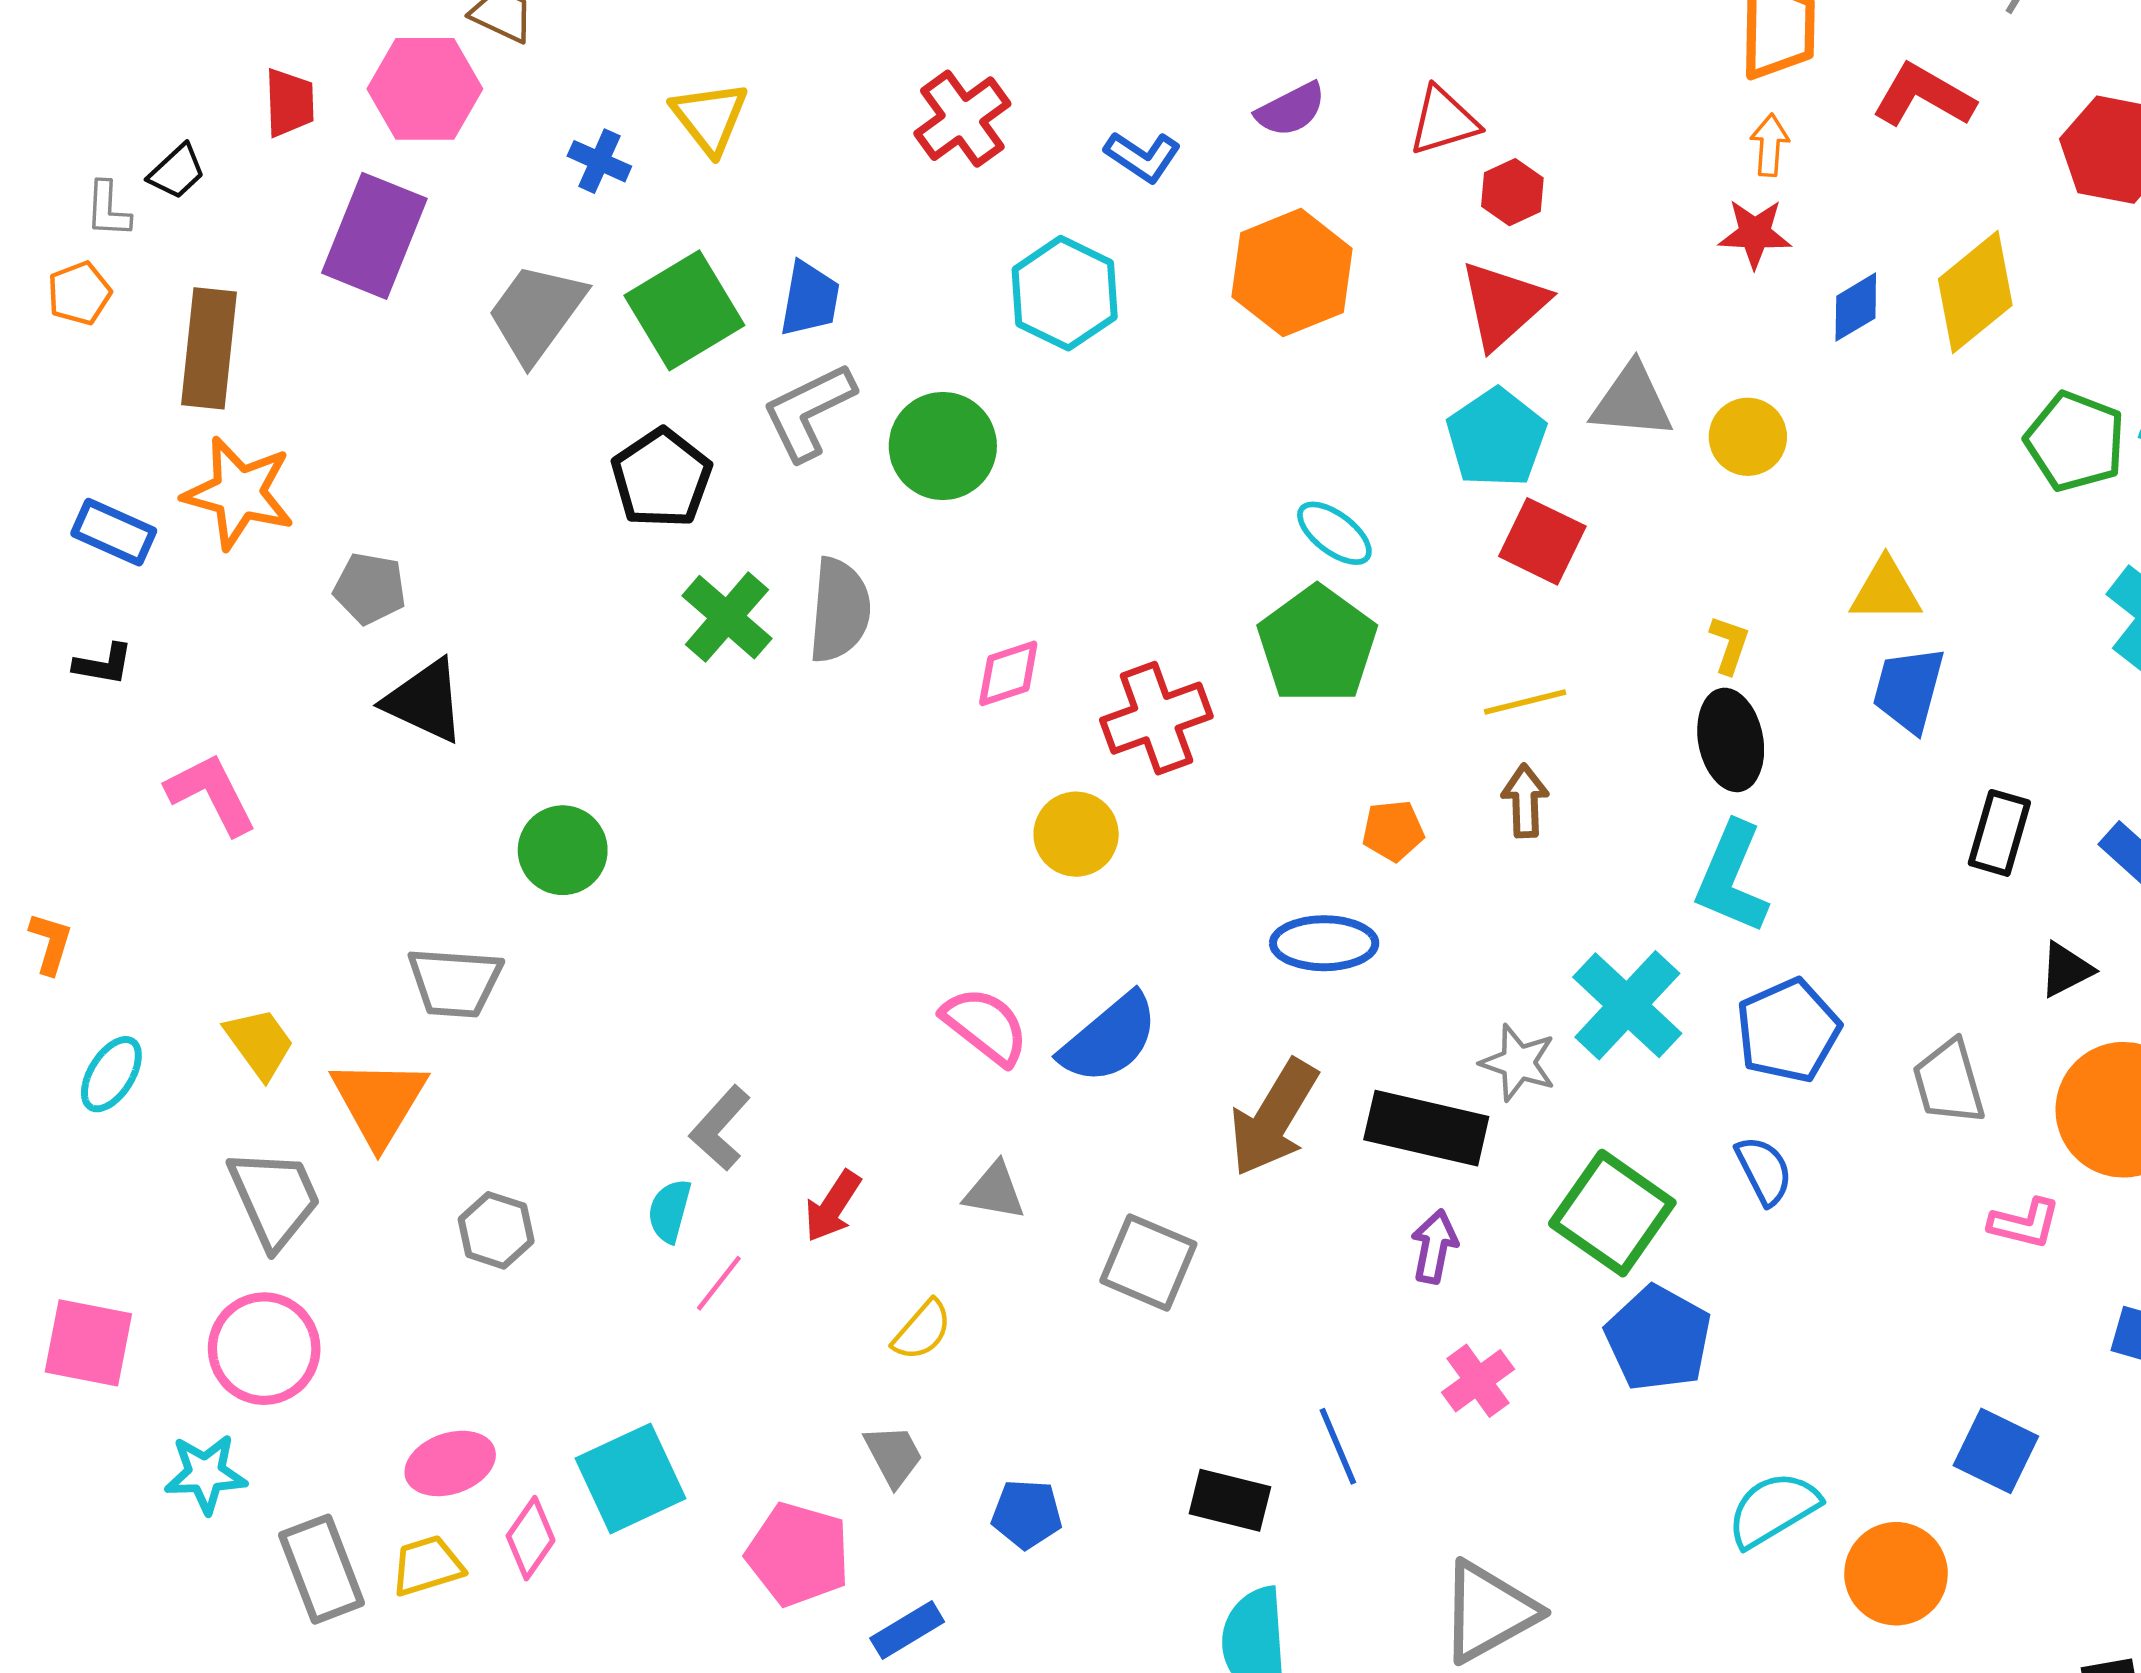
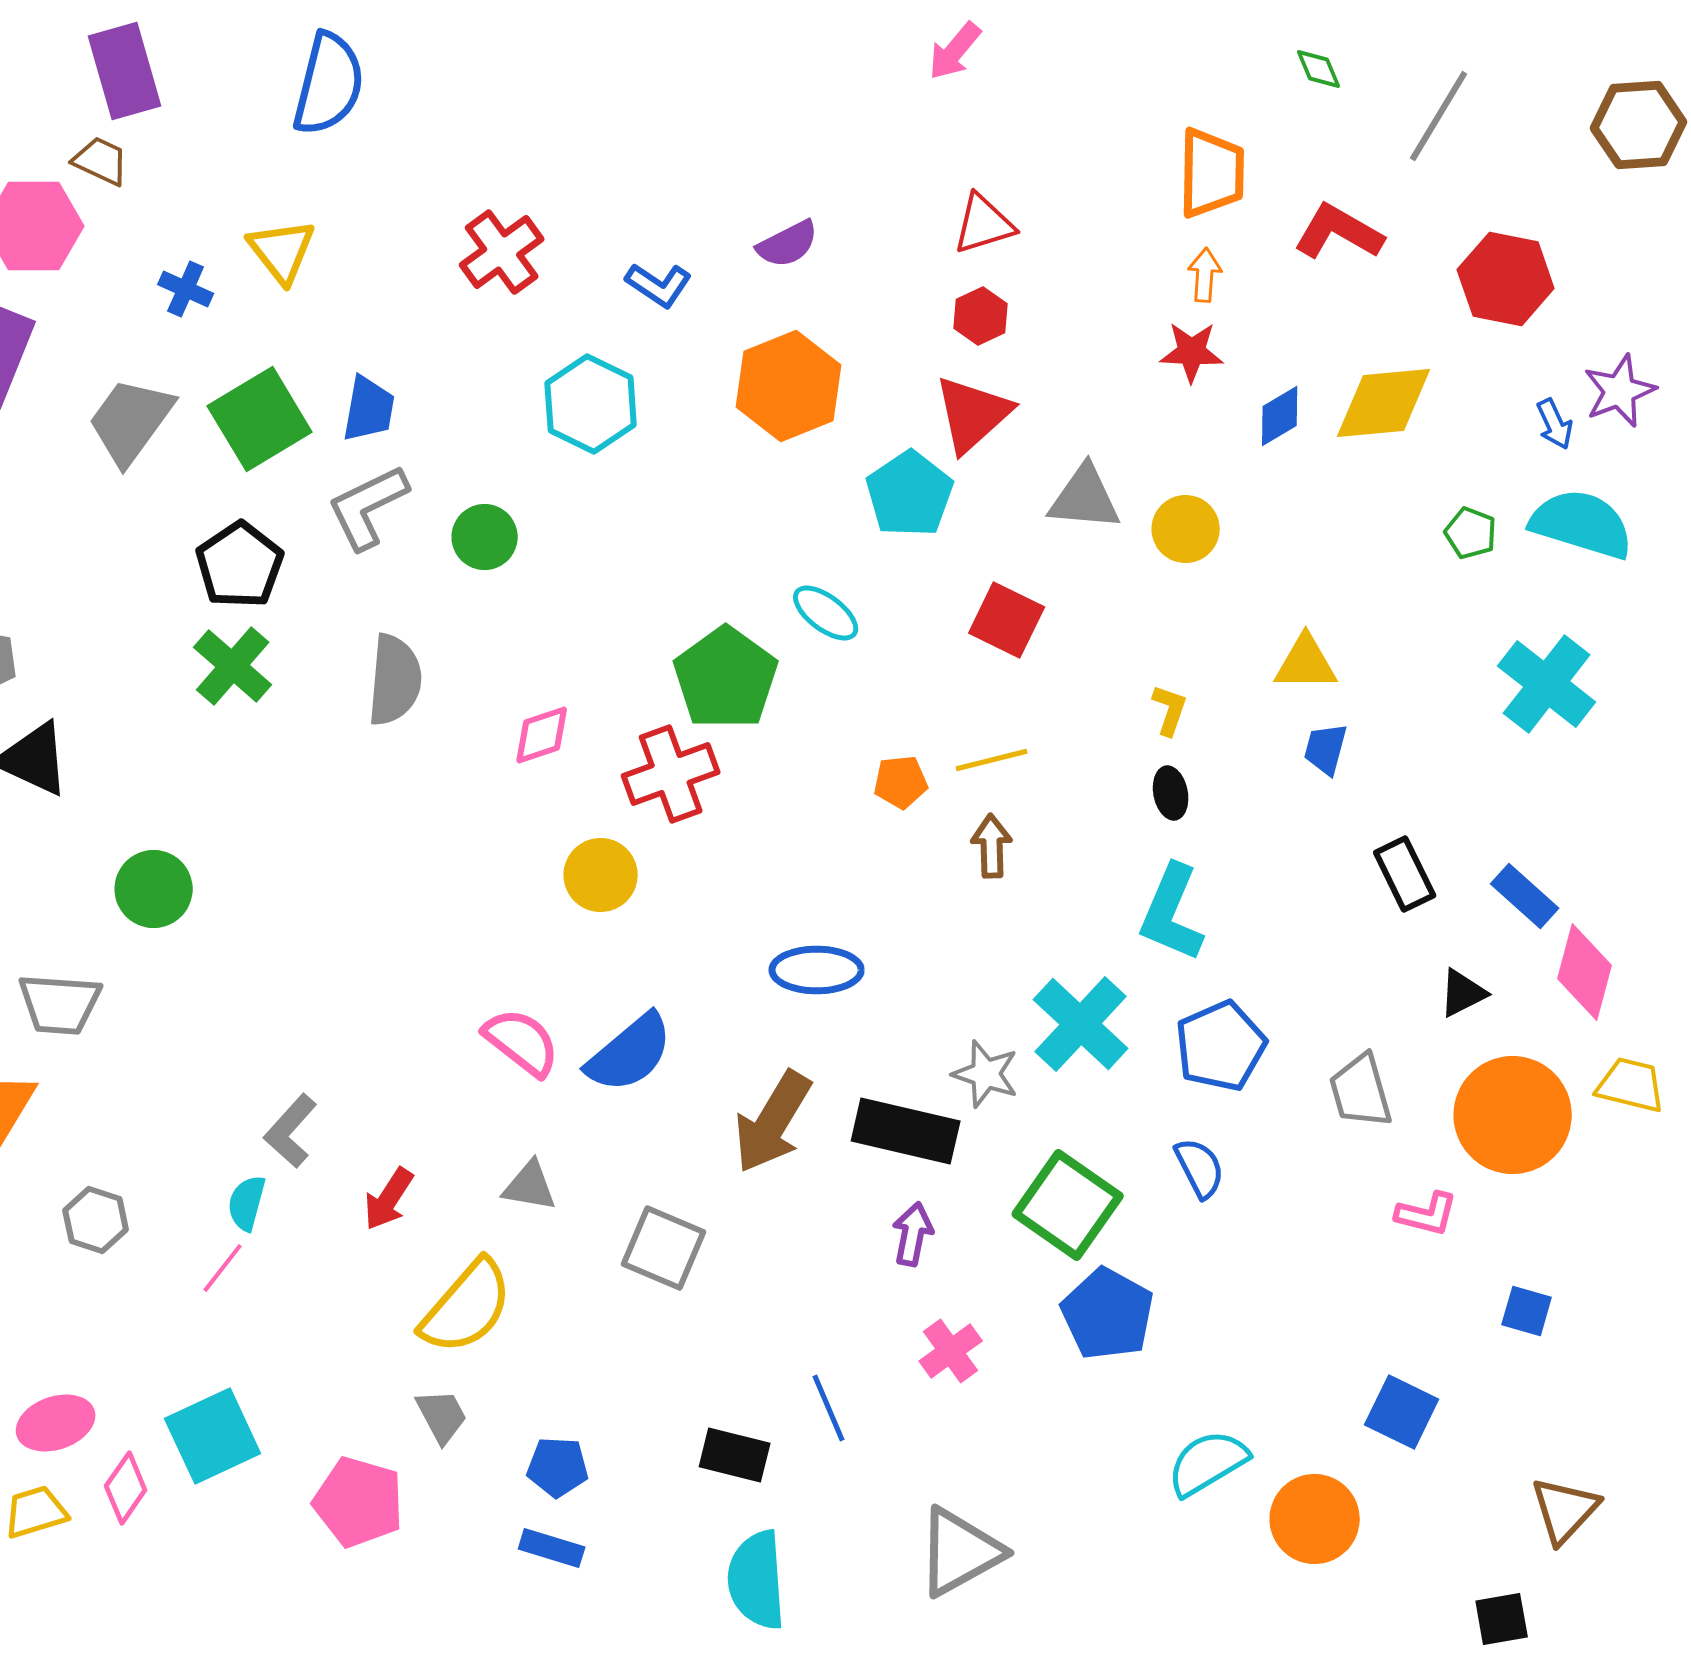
red triangle: (1444, 121) -> (984, 224), moved
yellow diamond: (1975, 292) -> (1384, 403), turned 34
cyan pentagon: (1496, 438) -> (910, 494), moved
green pentagon: (2075, 441) -> (1471, 533), size x0.6
green circle: (943, 446) -> (485, 537), size x0.7
green cross: (727, 617) -> (233, 666), moved
green pentagon: (1317, 645) -> (726, 678), moved
blue trapezoid: (1909, 689) -> (1326, 749), size x0.7
black ellipse: (1731, 740) -> (1171, 793), size x0.6
orange pentagon: (1393, 831) -> (901, 782), moved
black rectangle: (1999, 833) -> (1405, 874), turned -42
pink line: (719, 1283) -> (223, 1268), moved
yellow semicircle: (922, 1330) -> (467, 1307), size x1.8
blue rectangle: (907, 1630) -> (552, 1548), moved, turned 48

